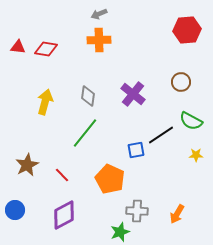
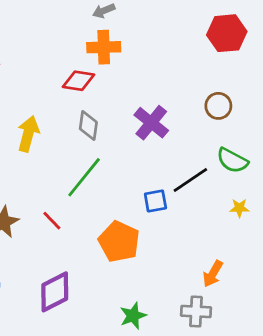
red diamond: (46, 49) -> (79, 81), moved
red line: (62, 175) -> (52, 221), moved
gray cross: (137, 211) -> (196, 311), moved
orange arrow: (177, 214) -> (213, 274), moved

